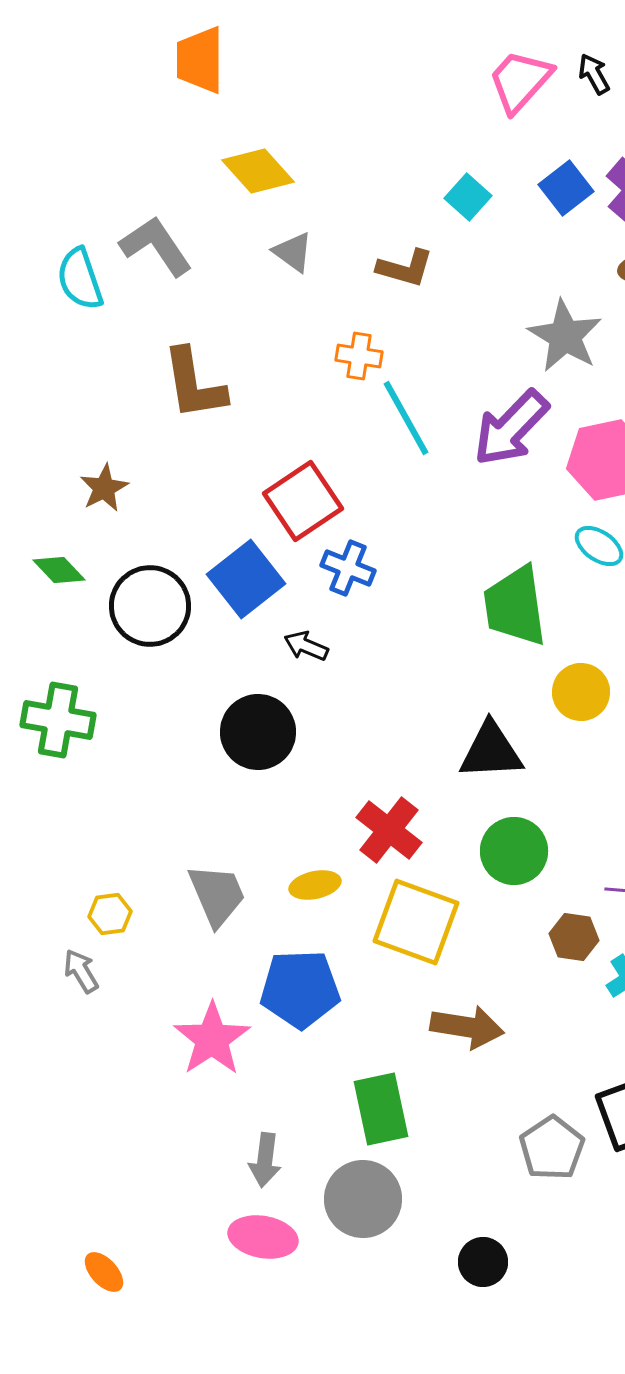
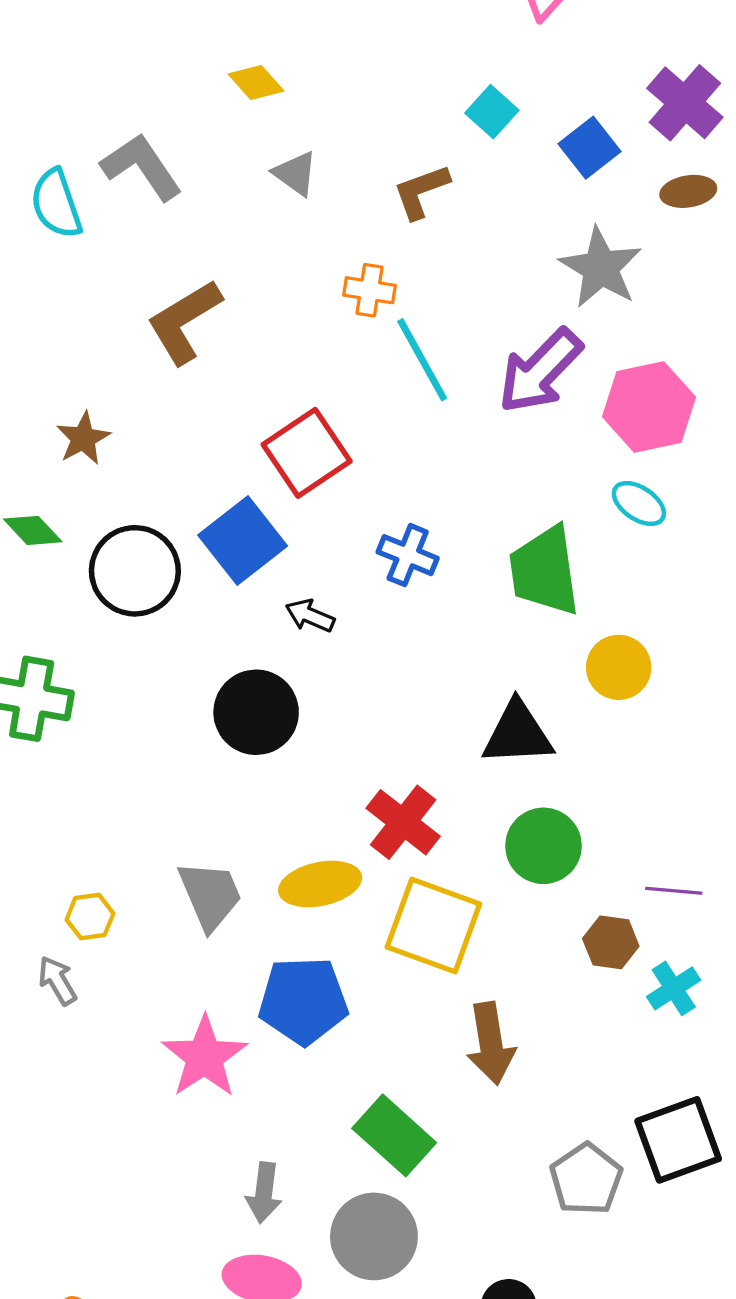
yellow diamond: (258, 171) -> (256, 83), size x0.7
blue square: (566, 188) -> (589, 148), moved
brown L-shape: (405, 268) -> (421, 191), turned 144
brown L-shape: (194, 384) -> (184, 322), turned 68
blue cross: (348, 568) -> (408, 555), moved
yellow ellipse: (315, 885) -> (320, 884), size x1.4
brown arrow: (467, 1027) -> (491, 1043), turned 72
green rectangle: (381, 1109) -> (394, 1135), turned -36

